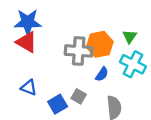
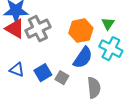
gray cross: (79, 51) -> (38, 29), moved, turned -30
blue semicircle: (102, 74) -> (83, 58), size x1.6
blue square: (58, 104) -> (43, 73), moved

